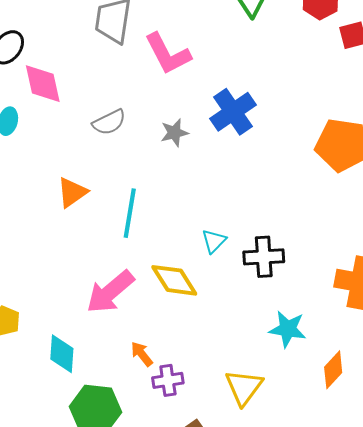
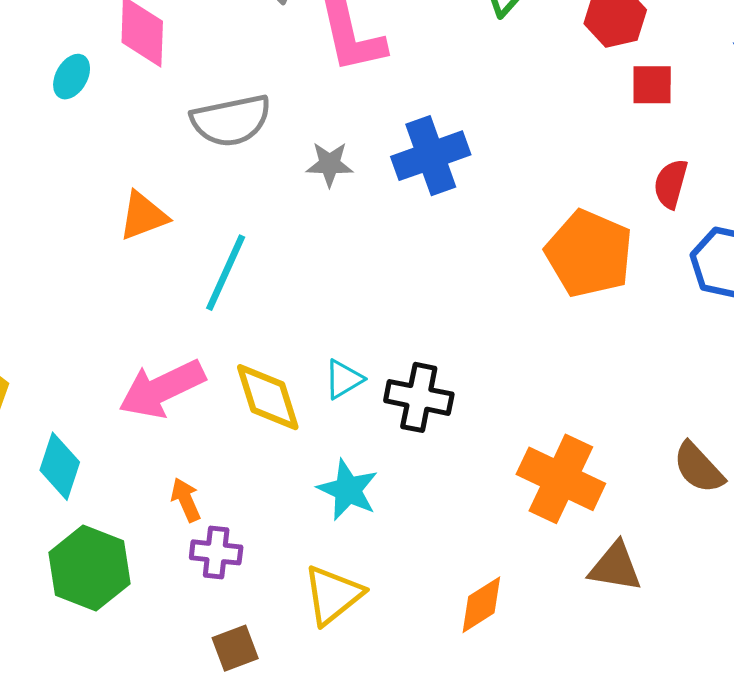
gray semicircle: (109, 122) -> (231, 120), size x1.4
cyan triangle: (214, 241) -> (344, 379), moved
cyan star: (288, 329) -> (348, 490), moved

